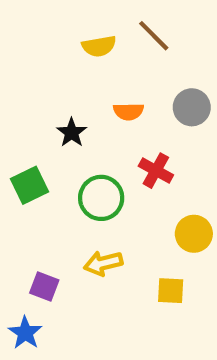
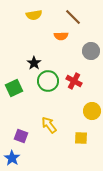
yellow semicircle: (99, 46) -> (34, 15), moved
orange semicircle: (129, 112) -> (61, 36), moved
green circle: (101, 198) -> (48, 81), moved
yellow arrow: (103, 263) -> (49, 125), turned 66

